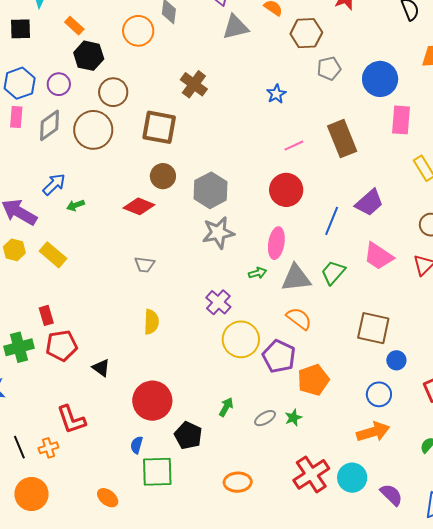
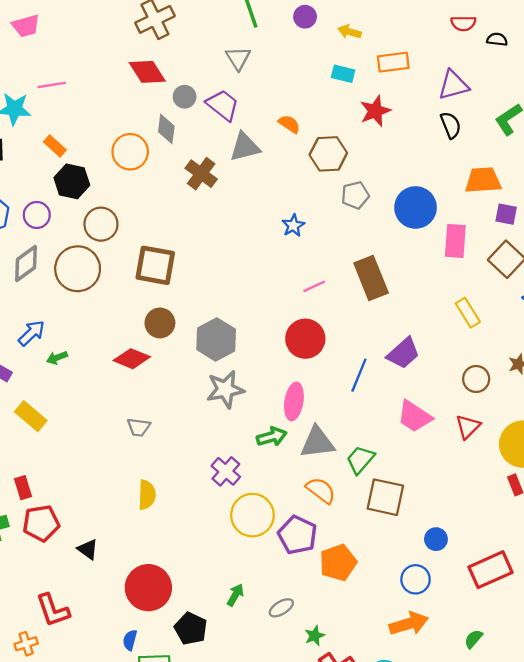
brown cross: (194, 84) -> (201, 174), moved
pink rectangle: (401, 120) -> (455, 241), moved
green arrow: (257, 273) -> (272, 437), size x1.4
green trapezoid: (333, 273) -> (360, 460), moved
brown square: (373, 328) -> (385, 497), moved
green star: (293, 418) -> (315, 636), moved

